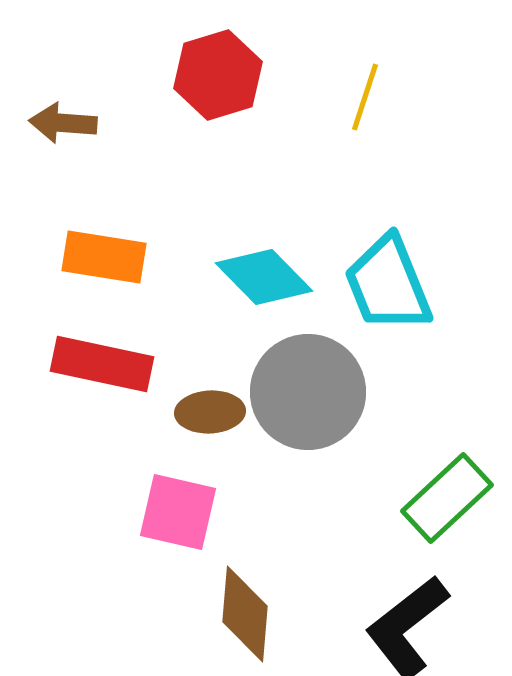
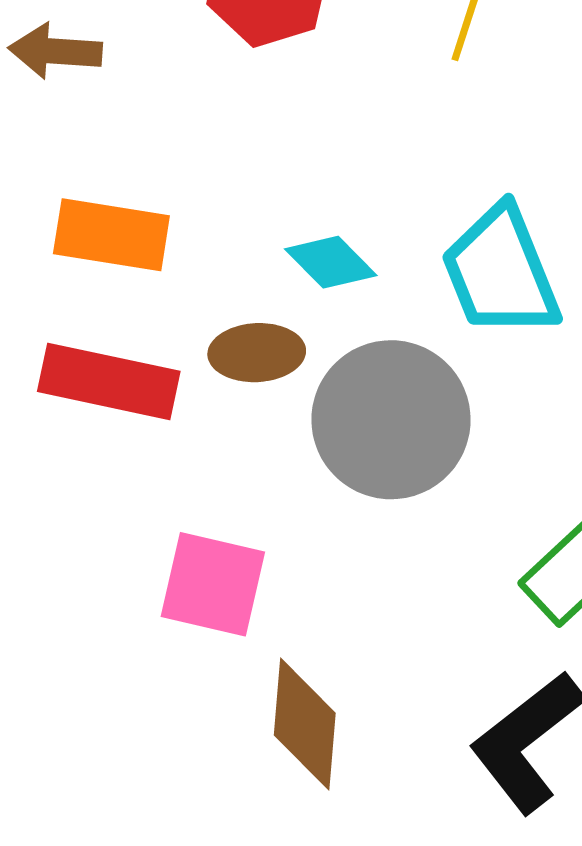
cyan diamond: (264, 277) -> (331, 262), size x0.7
brown ellipse: (210, 412) -> (257, 353), moved

